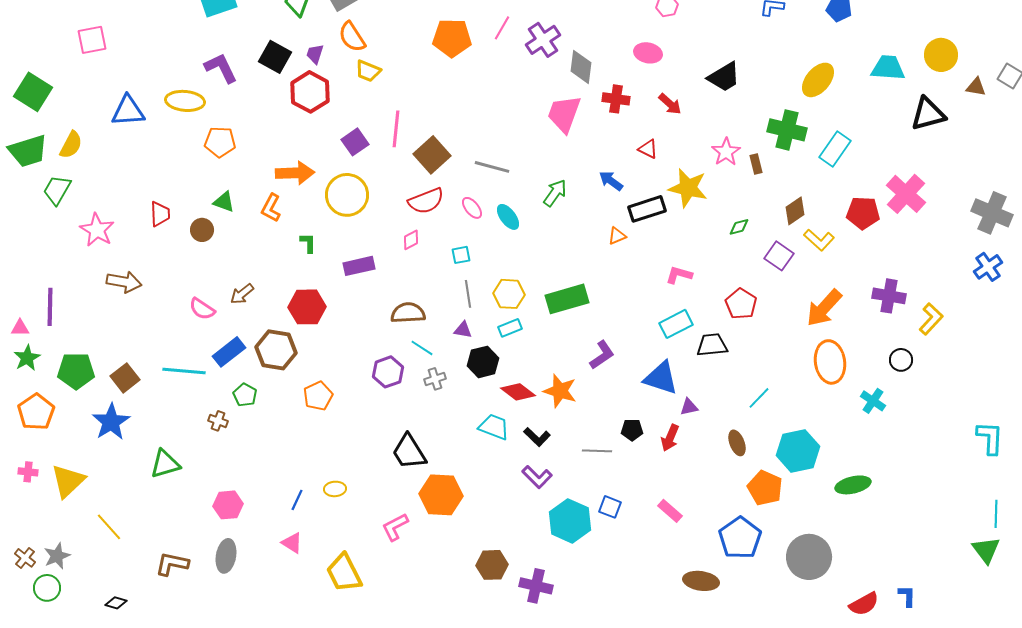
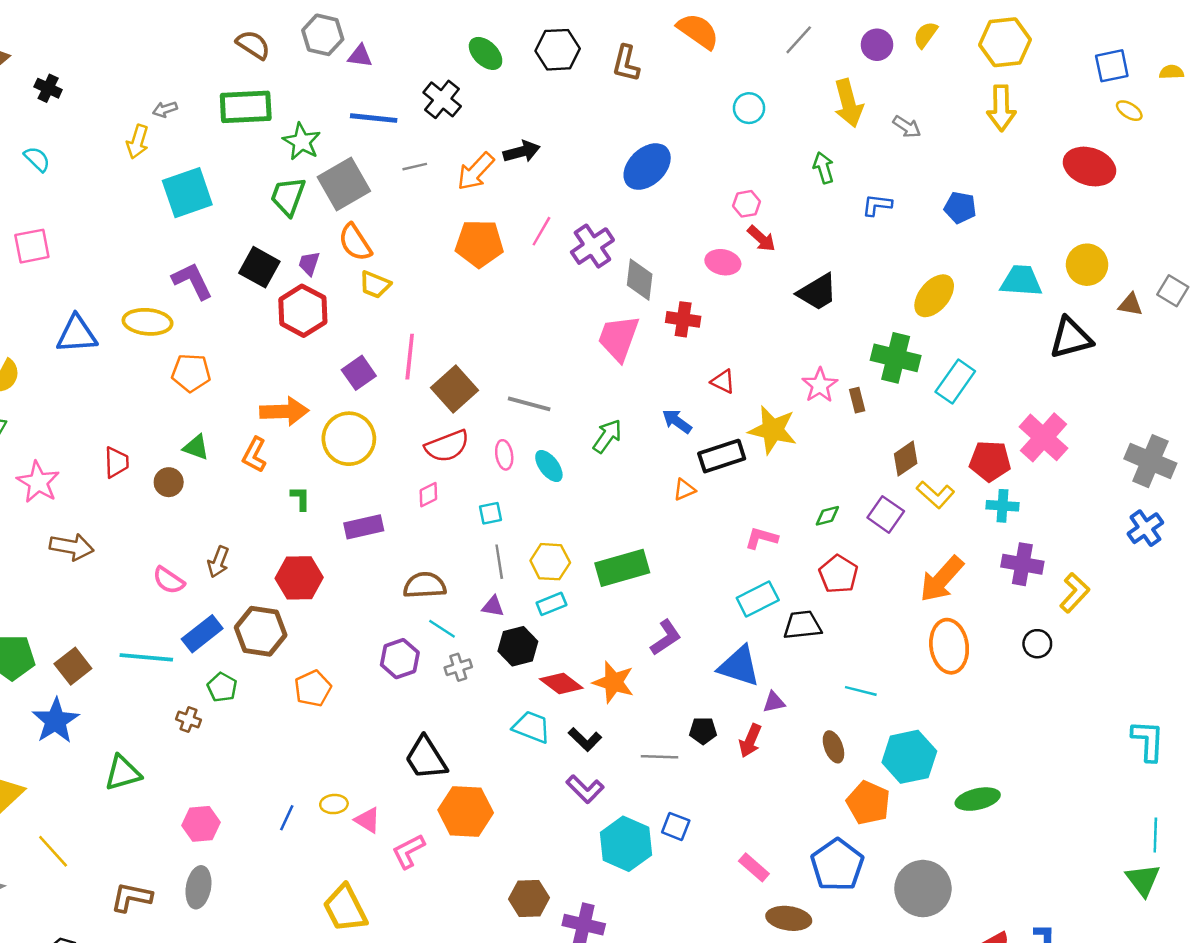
red arrow: (670, 104) -> (761, 239), moved
pink ellipse: (472, 208) -> (504, 455), turned 30
green diamond: (739, 227) -> (827, 516), moved
brown arrow: (242, 294) -> (218, 562), turned -30
cyan line: (759, 398) -> (861, 691), turned 60
cyan cross: (873, 401) -> (1003, 506), moved, turned -30
pink rectangle: (670, 511) -> (754, 867), moved
pink triangle: (292, 543) -> (367, 820), moved

